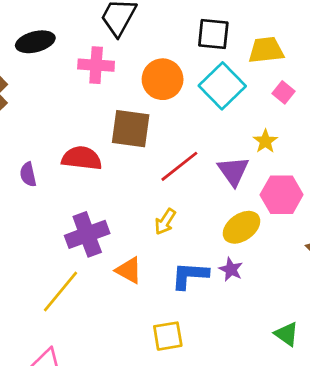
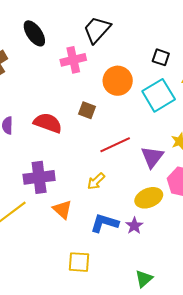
black square: (213, 34) -> (161, 57), size x0.7
black ellipse: (35, 42) -> (34, 33), turned 56
pink cross: (96, 65) -> (73, 60), turned -30
brown square: (131, 129) -> (87, 110), size x0.6
green triangle: (286, 334) -> (144, 279), moved, turned 30

